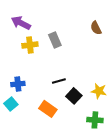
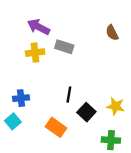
purple arrow: (21, 23) -> (39, 27), moved
gray rectangle: (55, 40) -> (64, 47), turned -49
black line: (59, 81) -> (69, 95), turned -64

